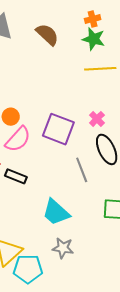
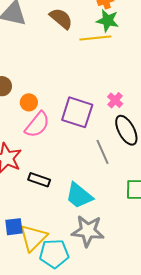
yellow line: (100, 69) -> (95, 38), moved
black rectangle: (16, 176) -> (39, 180), moved
gray star: (63, 248) -> (88, 231), size x1.5

